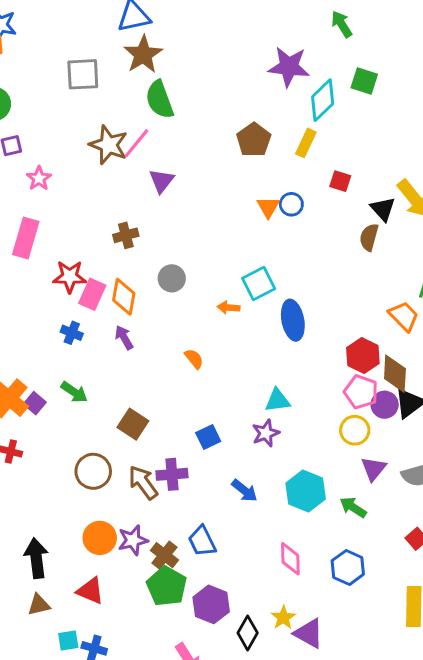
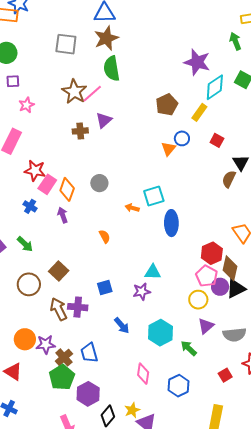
blue circle: (291, 204) -> (182, 138), moved
brown cross: (126, 235) -> (80, 131), moved
brown circle: (93, 471) -> (29, 284), moved

